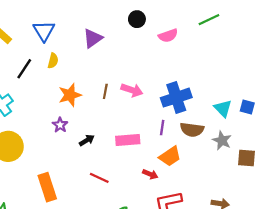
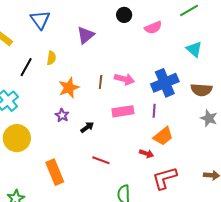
blue triangle: (44, 31) -> (40, 20), moved
cyan triangle: (223, 108) -> (194, 49), moved
brown semicircle: (192, 130) -> (201, 90), moved
pink rectangle: (128, 140) -> (123, 111), moved

